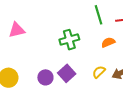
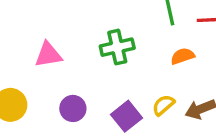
pink triangle: (17, 30) -> (48, 55), moved
purple square: (67, 73) -> (126, 116), moved

